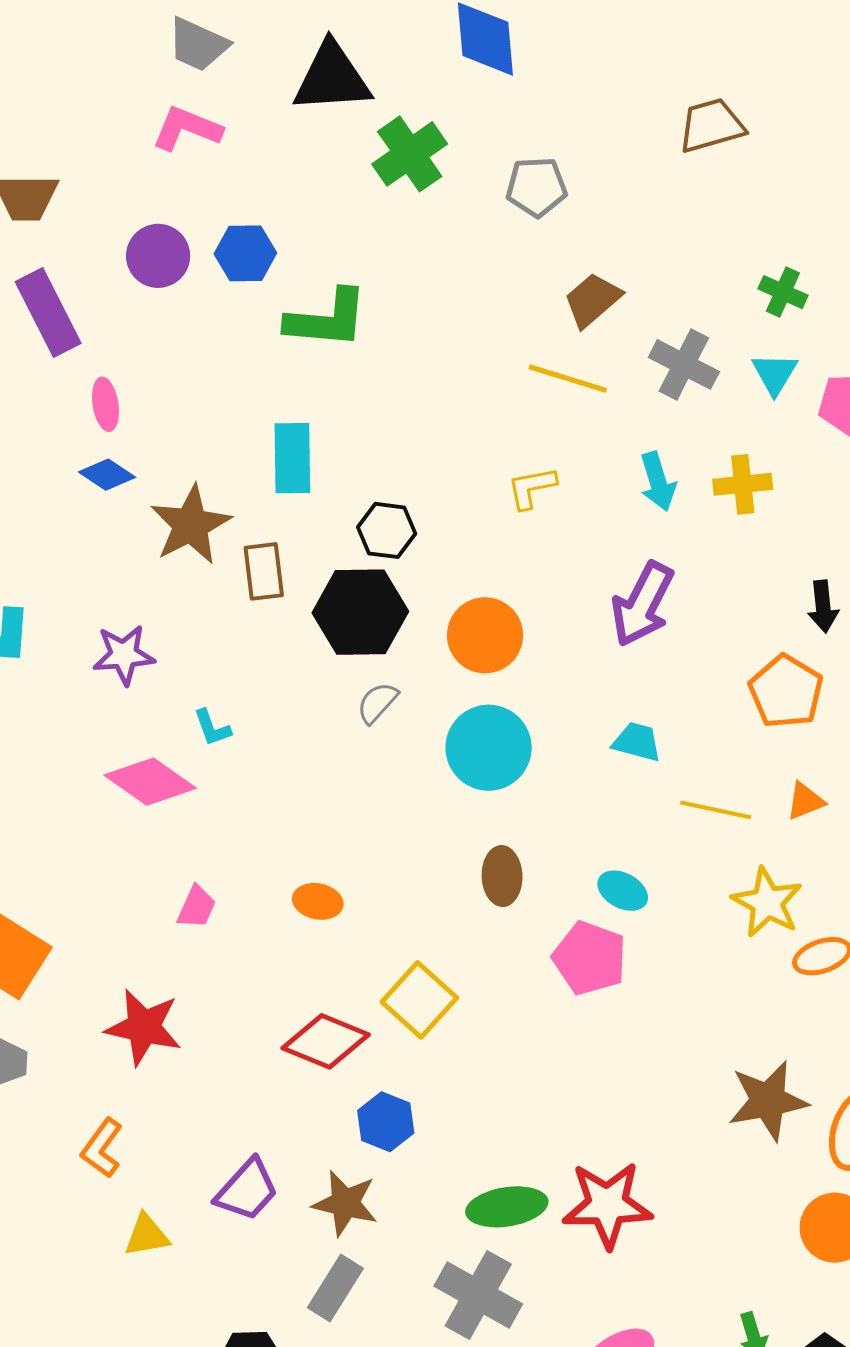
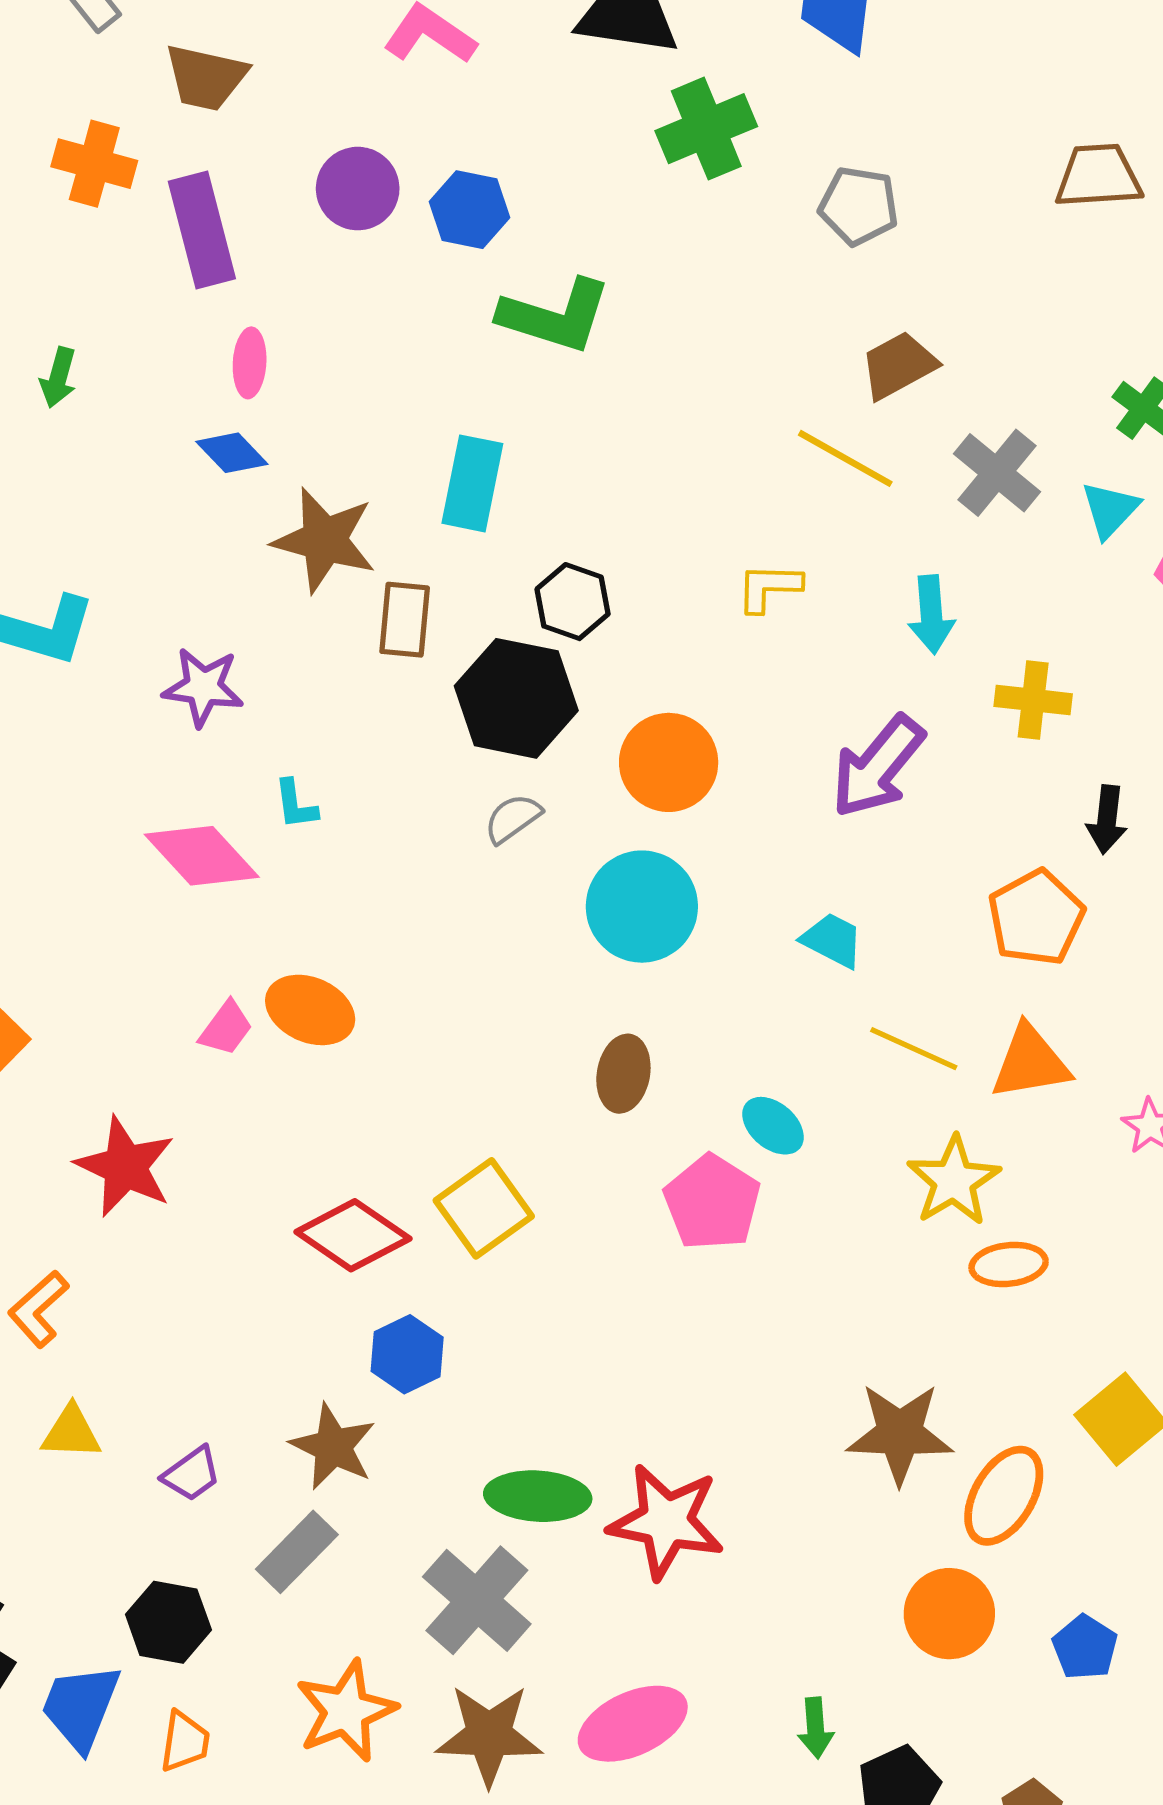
yellow cross: (743, 484) -> (1033, 700), moved
brown star: (191, 525) -> (324, 540), turned 30
orange triangle: (805, 801) -> (1030, 1062), size x1.6
orange ellipse: (318, 901) -> (310, 1010), moved, size x1.4
purple trapezoid: (247, 1190) -> (192, 1474), moved, size x0.7

